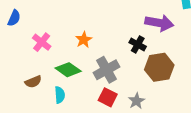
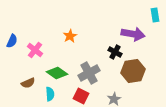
blue semicircle: (14, 18) -> (12, 41), moved
orange star: (84, 40) -> (70, 36), moved
red square: (108, 97) -> (81, 96), moved

